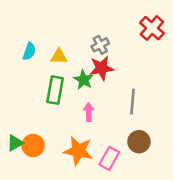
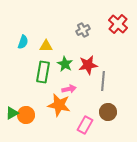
gray cross: (100, 45) -> (83, 30), moved
red star: (102, 68) -> (88, 65), moved
pink arrow: (89, 112) -> (69, 89), turned 80
orange star: (78, 151) -> (59, 105), moved

